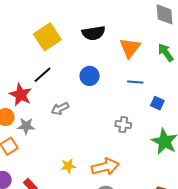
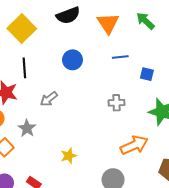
black line: (43, 75) -> (24, 68), turned -42
gray star: (26, 126) -> (27, 128), moved, turned -30
orange arrow: (105, 167) -> (134, 145), moved

